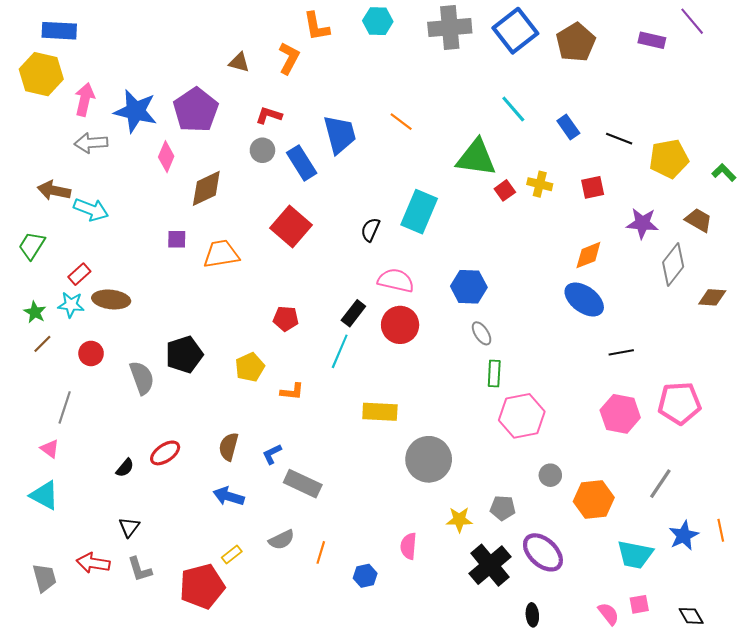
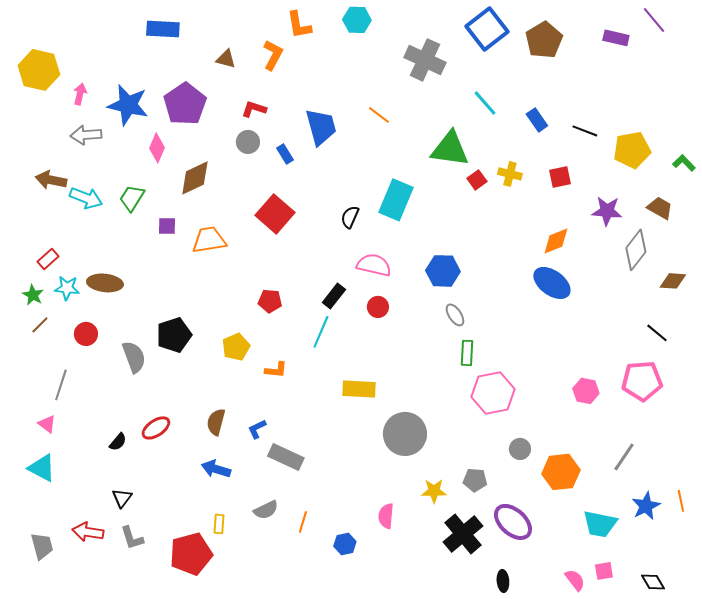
gray cross: (450, 28) -> (425, 60), moved, turned 30
blue rectangle: (59, 31) -> (163, 29), moved
pink arrow: (85, 99) -> (80, 94), size x0.7
blue rectangle: (302, 163) -> (285, 154), size x0.6
green trapezoid: (32, 246) -> (132, 198), moved
red rectangle: (79, 274) -> (48, 259), moved
red circle: (400, 325) -> (378, 307), size x0.6
black line: (621, 352) -> (657, 333), moved, turned 50
pink hexagon: (620, 414) -> (586, 391), size x0.7
yellow rectangle: (232, 555) -> (219, 524), turned -48

